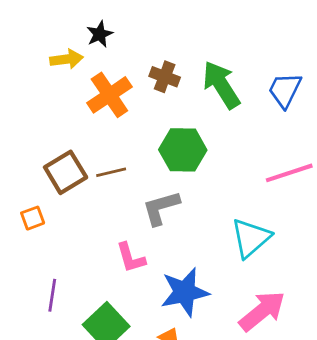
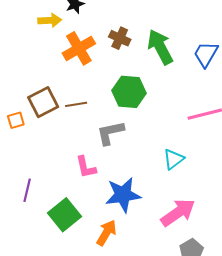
orange square: (33, 218) -> (16, 120), moved
cyan triangle: (251, 238) -> (174, 159), size x0.7

